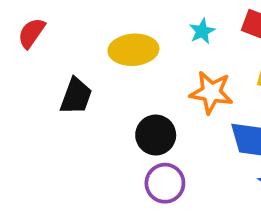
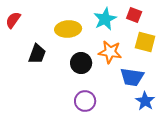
cyan star: (202, 31) -> (105, 19), size x1.6
black circle: (156, 135) -> (81, 63), moved

